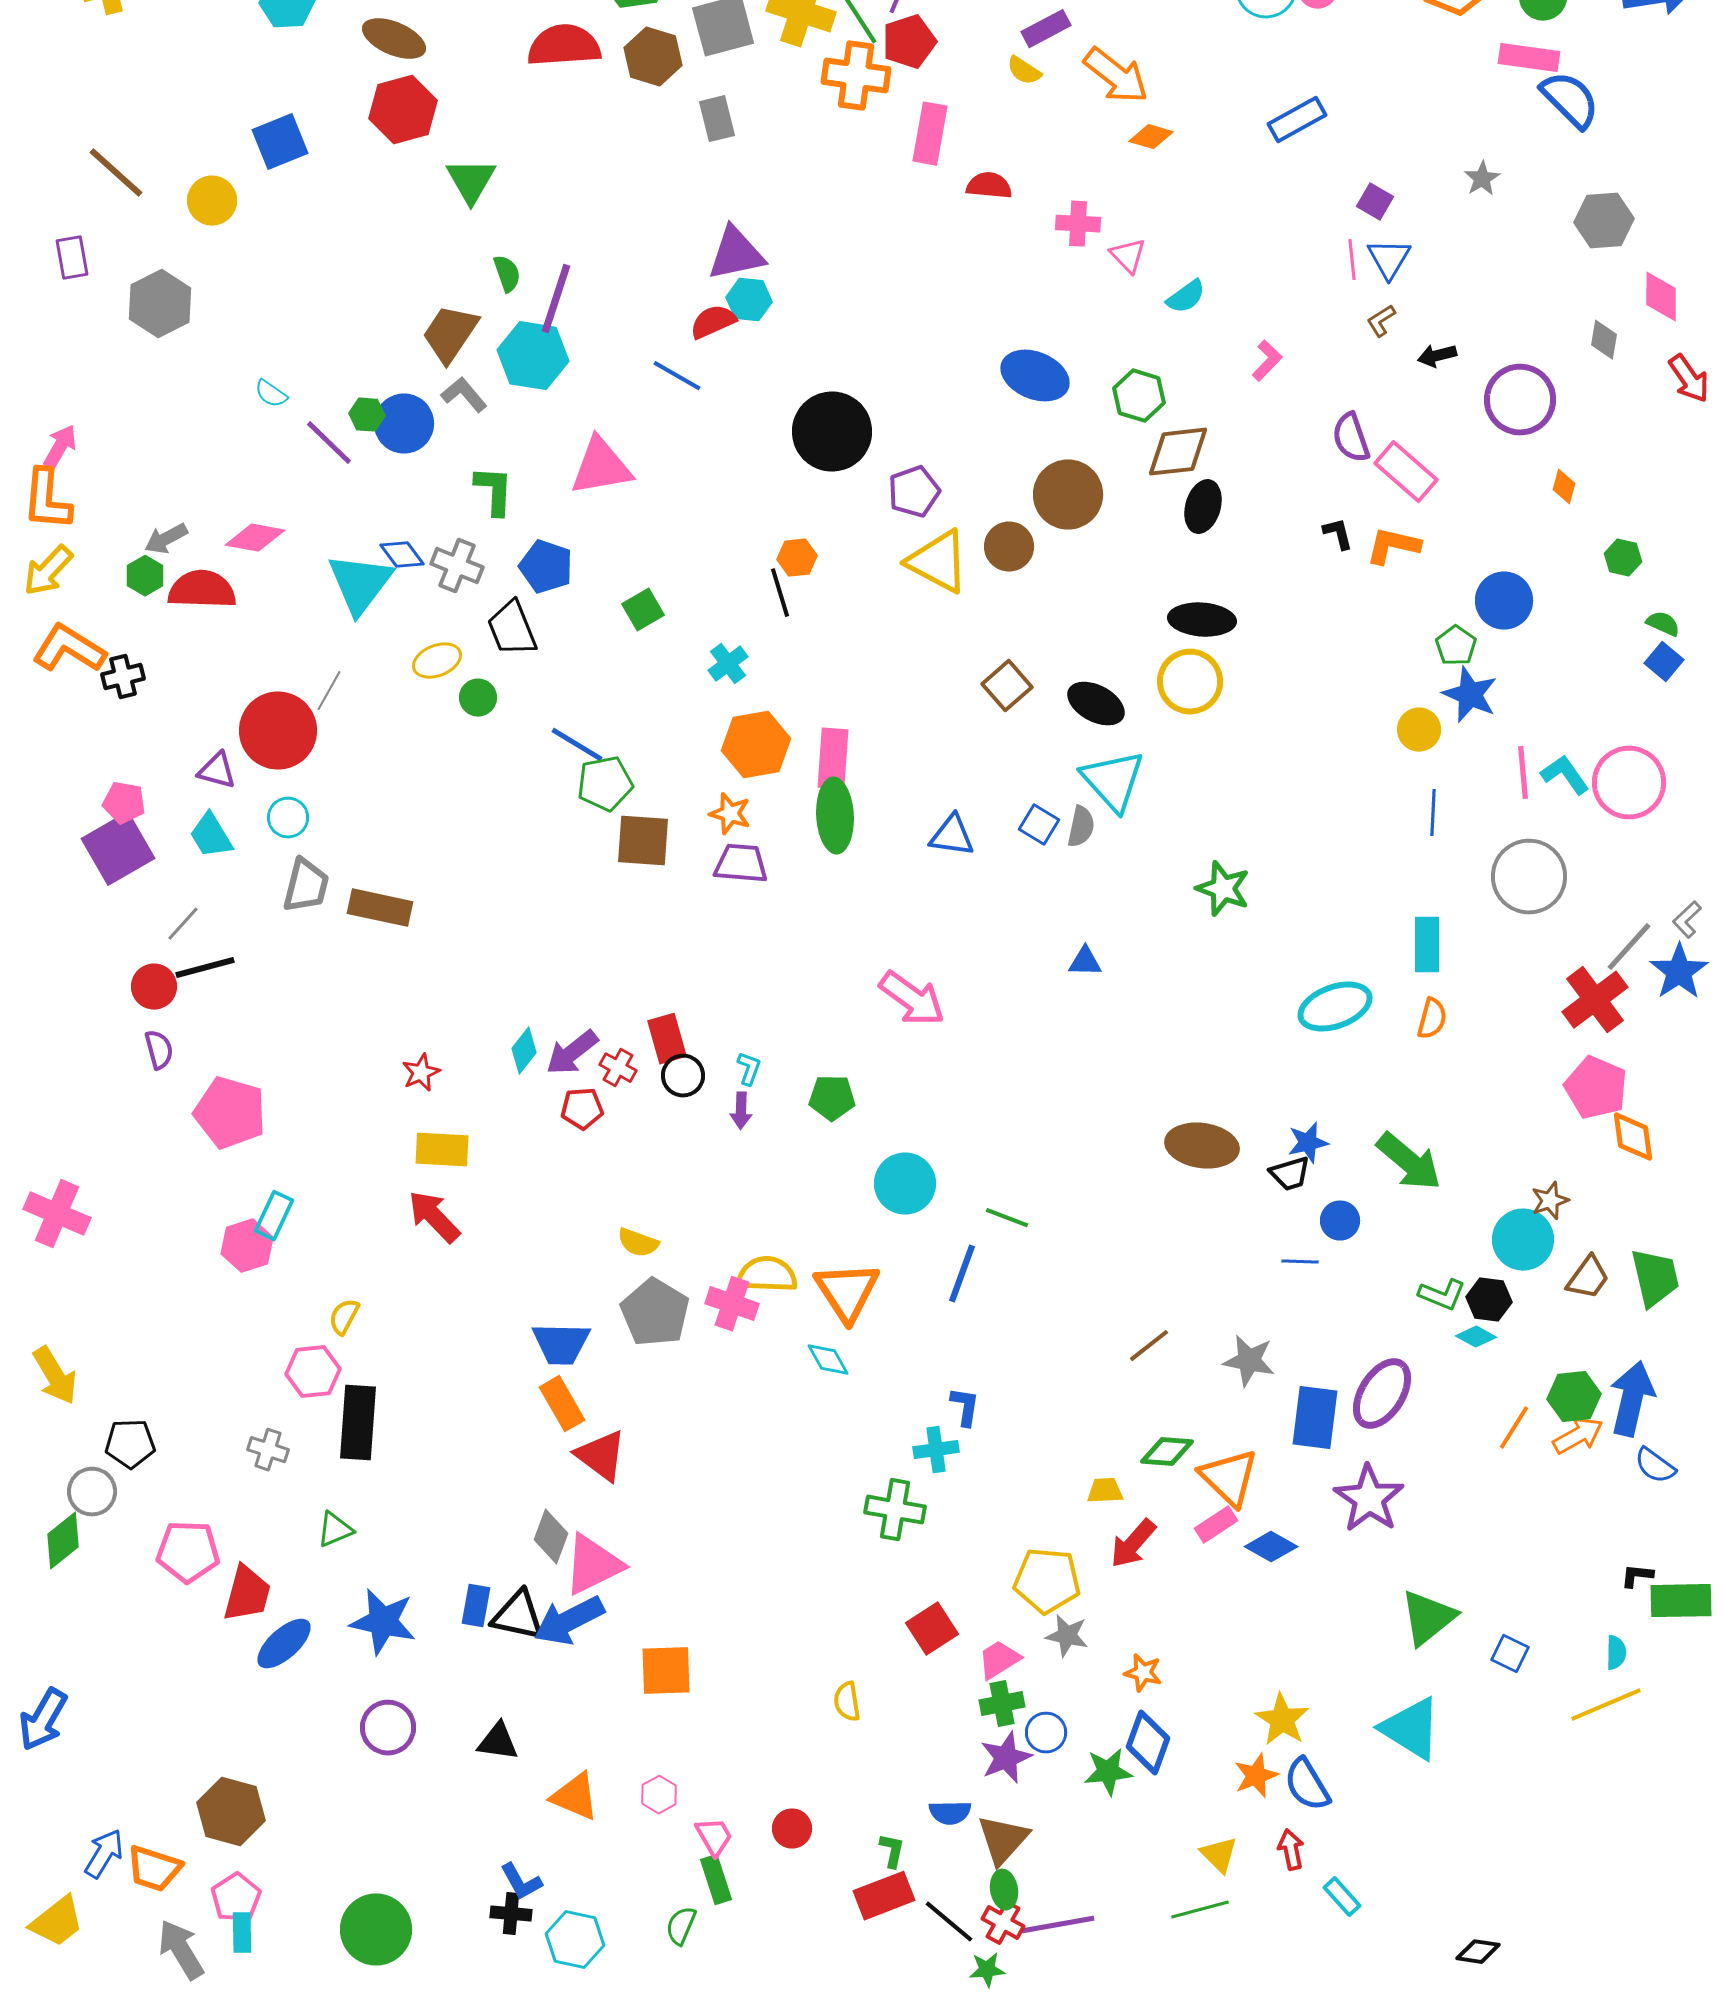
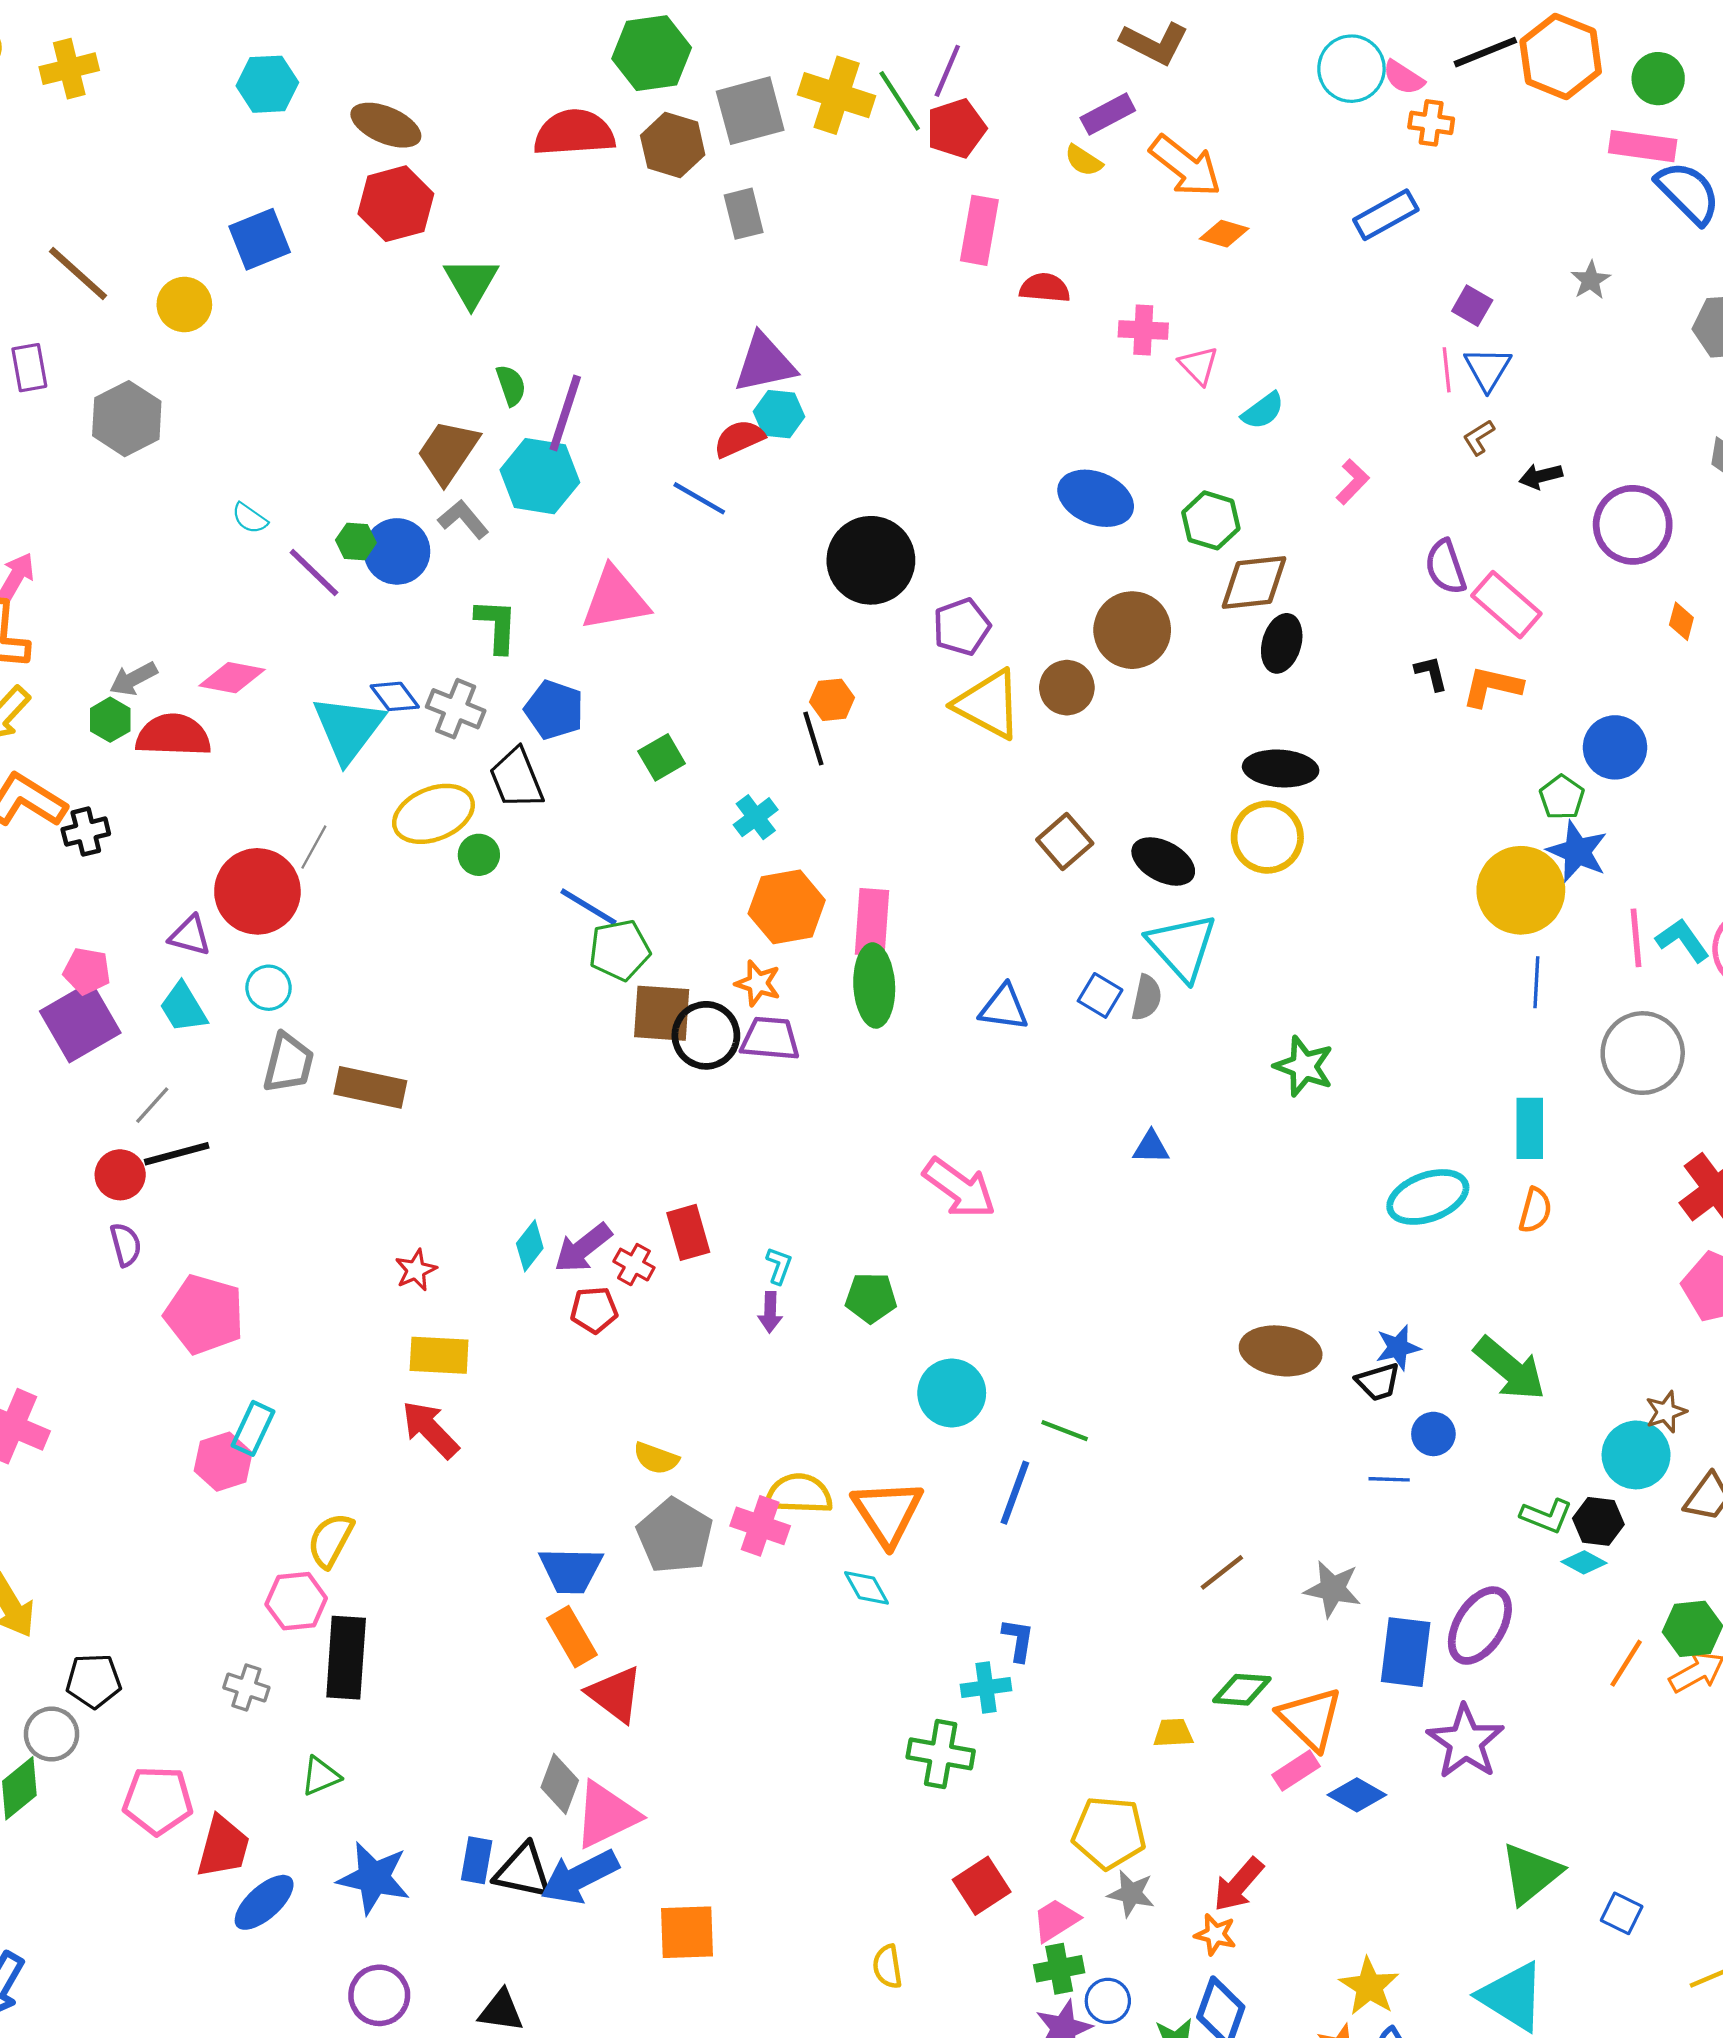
orange cross: (856, 76) -> (1431, 123), moved, size x0.6
yellow ellipse: (437, 661) -> (433, 814), size x1.5
yellow circle: (1419, 730) -> (1521, 890), size x1.8
black circle: (683, 1076) -> (706, 1035), moved, size x1.4
yellow semicircle: (344, 1317) -> (331, 1540), size x1.4
red arrow: (1133, 1544) -> (1239, 1885), moved

